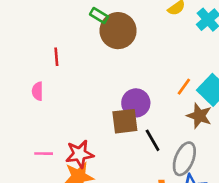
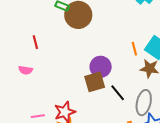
orange line: (184, 87) -> (134, 49), turned -40
pink semicircle: (38, 91) -> (26, 70), turned -72

